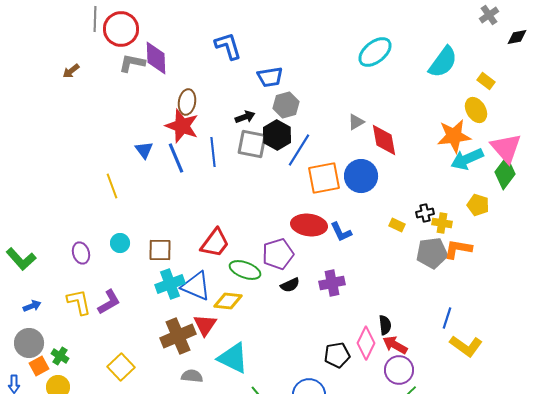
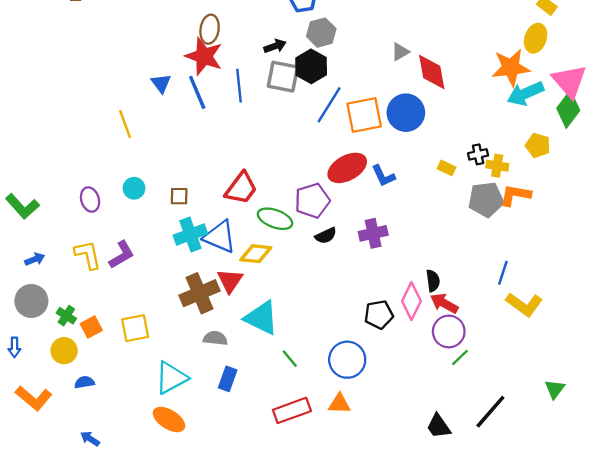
yellow ellipse: (476, 110) -> (536, 38), turned 50
blue line: (299, 150) -> (329, 105), moved
red ellipse: (309, 225) -> (347, 168), turned -36
brown square: (160, 250) -> (179, 196), size x0.7
orange square: (39, 366) -> (91, 327), moved
yellow square: (121, 367) -> (135, 328), turned 32

